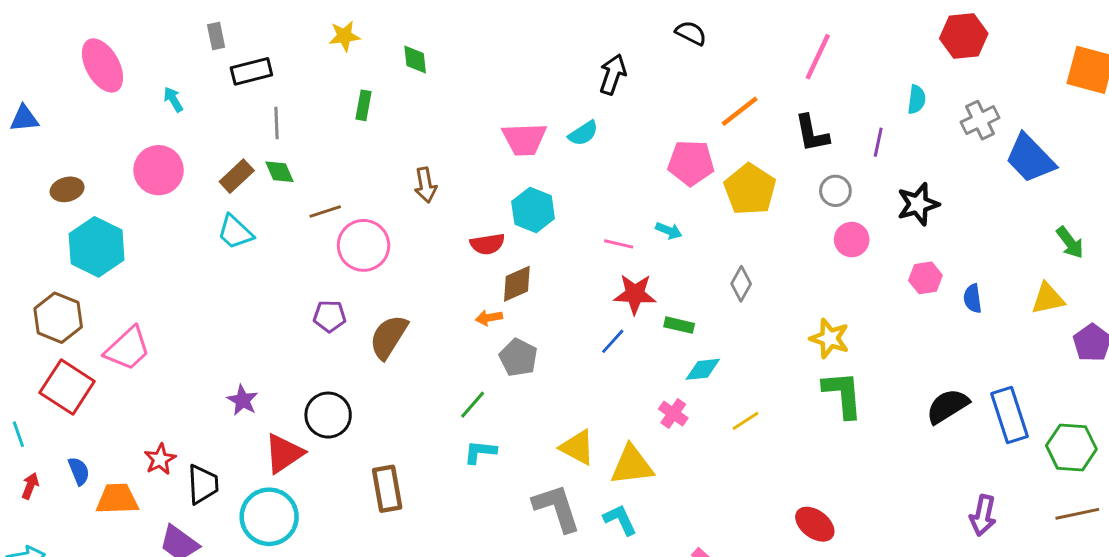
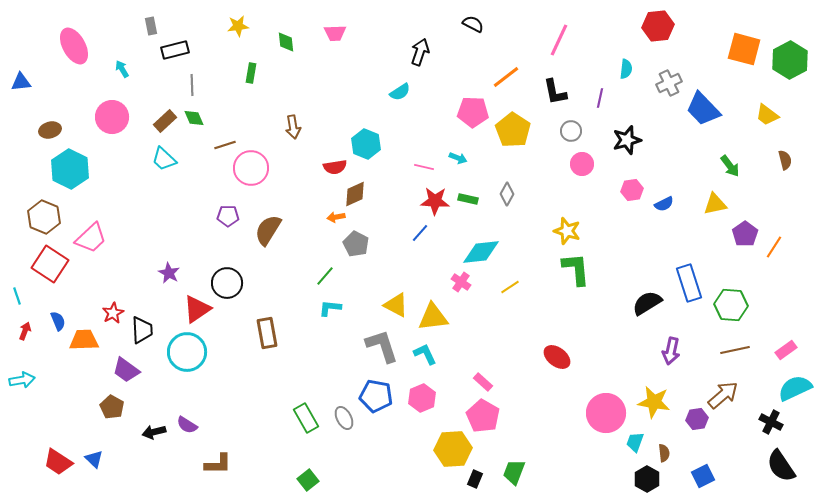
pink trapezoid: (524, 139) -> (335, 33), moved, size x0.7
blue semicircle: (973, 299) -> (664, 204), turned -108
green rectangle: (679, 325) -> (468, 199), moved
cyan diamond: (703, 369) -> (481, 252), size x1.5
black semicircle: (948, 406) -> (647, 303), moved

